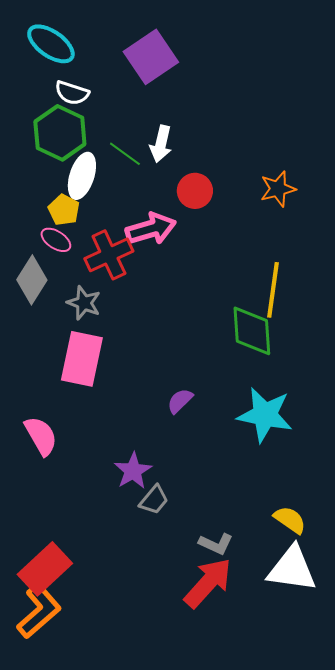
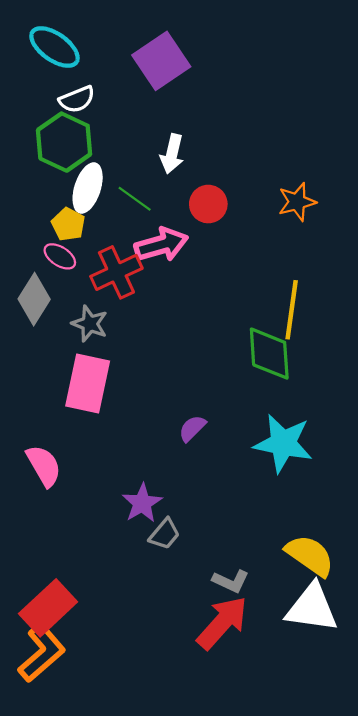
white semicircle: (72, 93) -> (77, 99), turned -40
green line: (125, 154) -> (135, 199), moved
yellow semicircle: (290, 520) -> (310, 555), size x1.4

